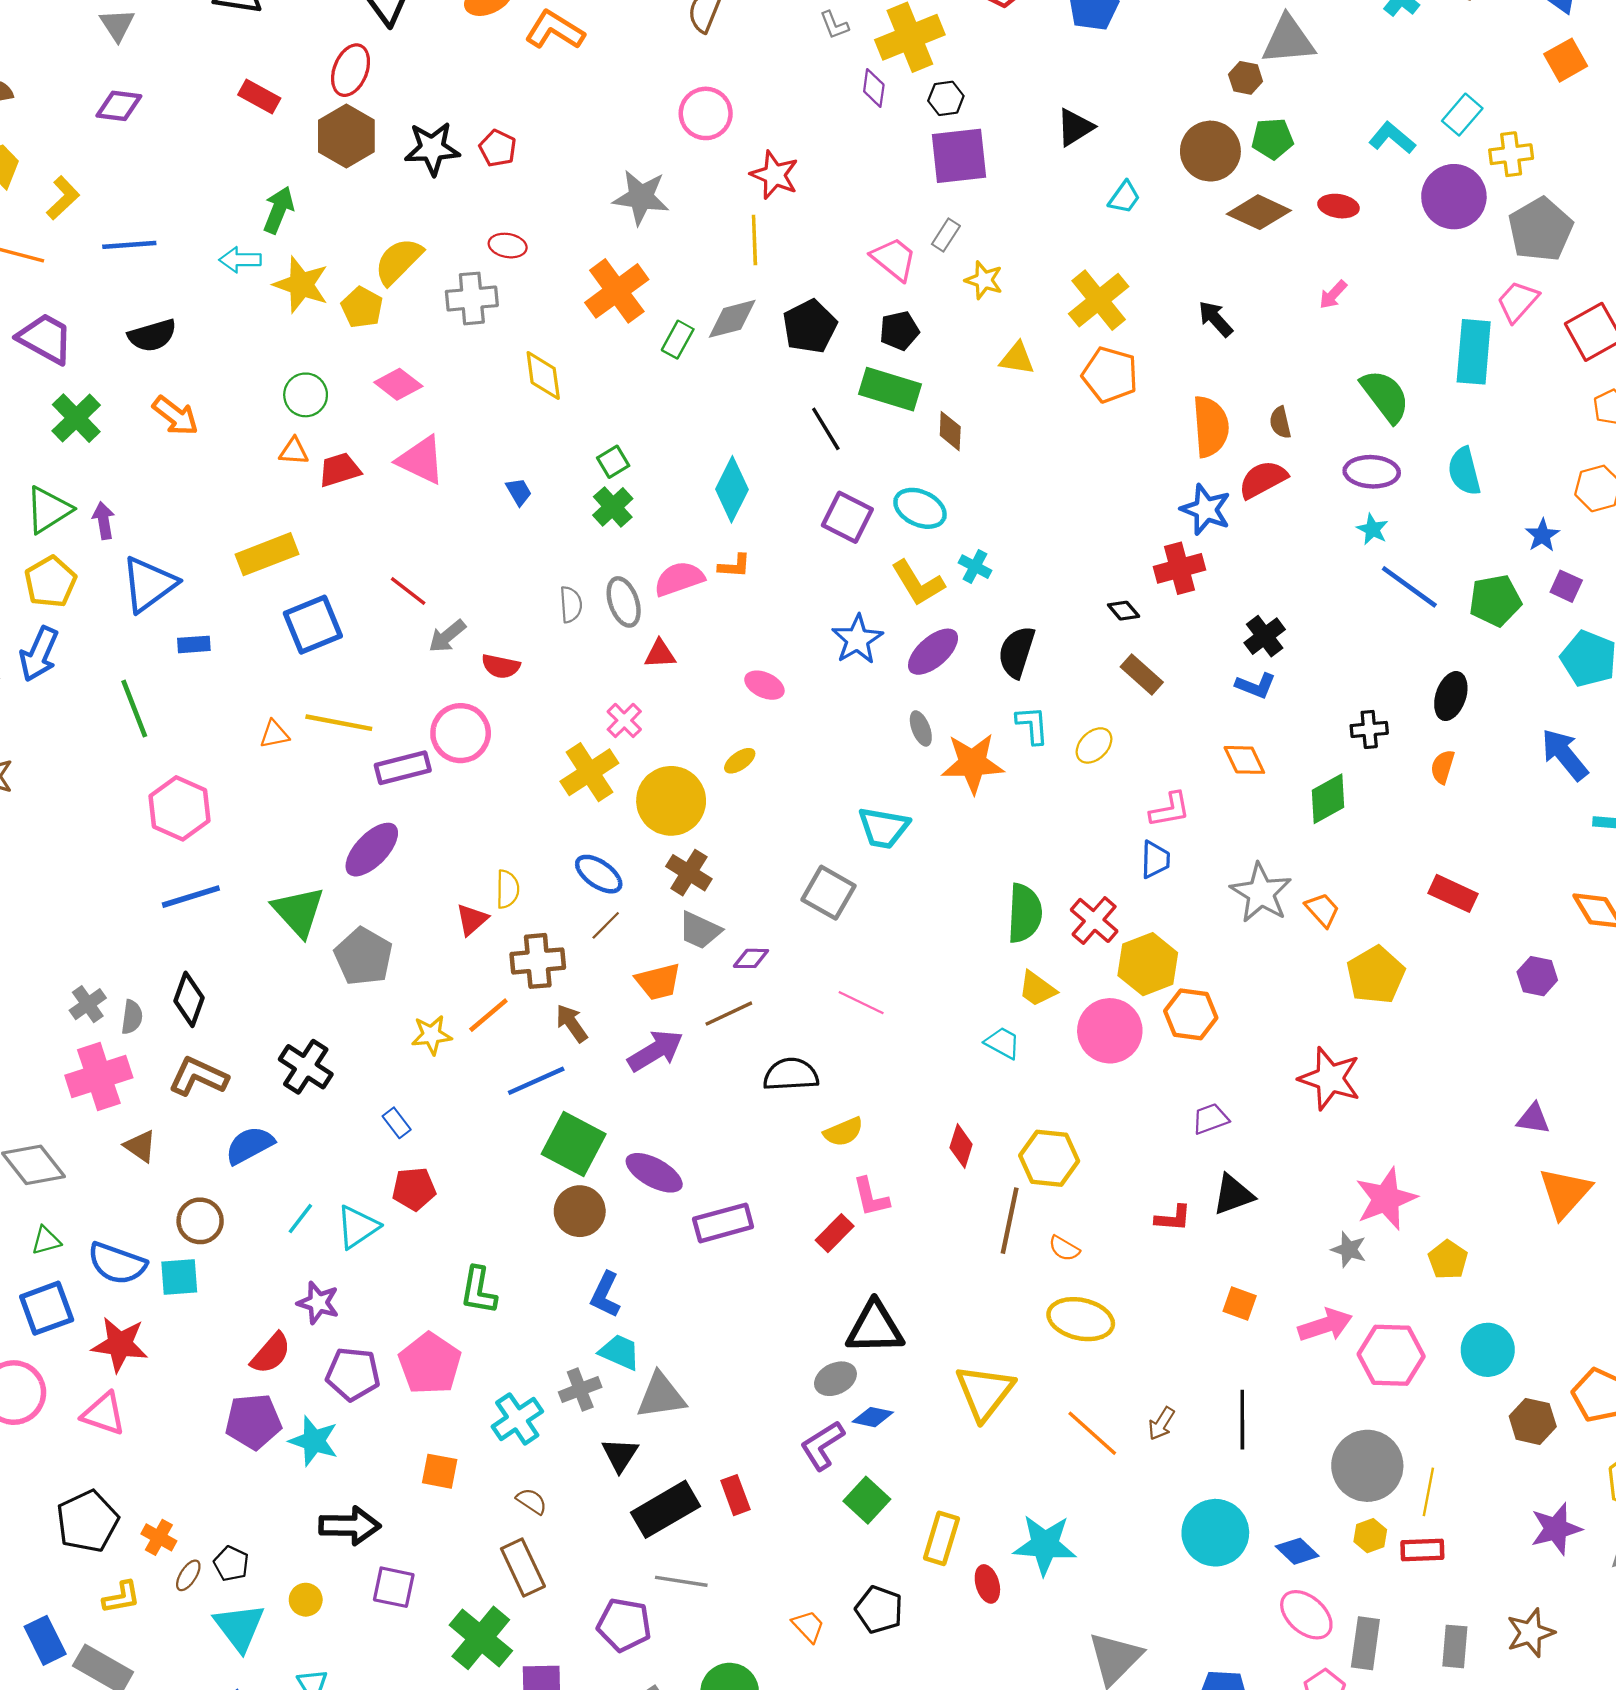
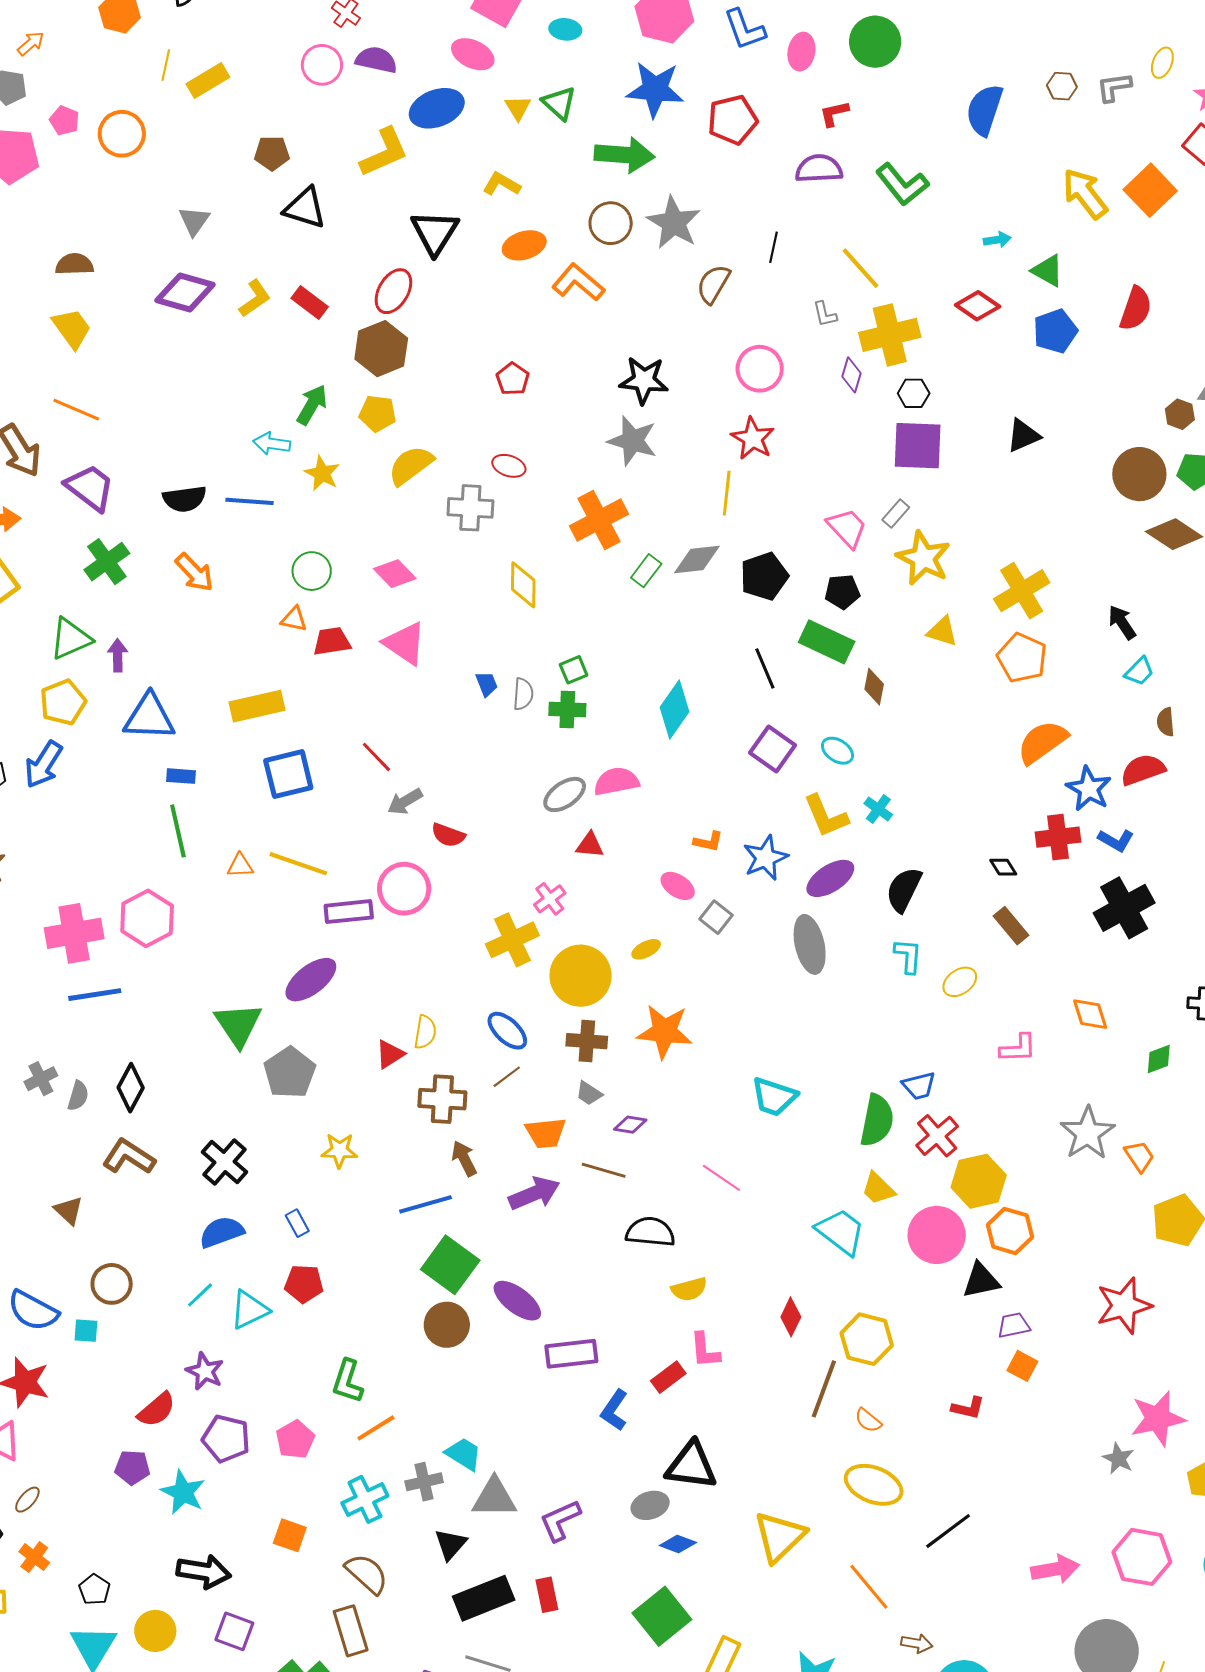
purple diamond: (119, 106) -> (185, 293), size x1.4
pink circle: (706, 113) -> (760, 369), moved
black star: (432, 149) -> (644, 380), moved
cyan trapezoid: (1124, 197) -> (1139, 671), moved
yellow L-shape: (63, 198) -> (255, 298), moved
blue line: (129, 245) -> (249, 501), moved
yellow star: (984, 280) -> (923, 558), size x1.6
yellow star: (301, 285) -> (322, 473), size x0.7
yellow pentagon: (362, 307) -> (378, 413), moved, turned -30
orange semicircle: (1211, 427) -> (1042, 742), moved, turned -130
green cross: (613, 507) -> (567, 710), turned 36
cyan ellipse: (920, 508) -> (837, 751), size x0.7
orange L-shape: (734, 566) -> (708, 842), moved
blue triangle: (149, 584) -> (149, 717), turned 30
gray ellipse: (624, 602) -> (565, 794), turned 66
gray semicircle: (571, 604) -> (523, 694), moved
black cross: (1265, 636) -> (1124, 908), size x1.6
blue L-shape: (1256, 686) -> (1116, 840), moved
green line: (134, 709) -> (178, 831), moved
gray ellipse: (921, 728) -> (810, 944), size x1.8
orange star: (973, 763) -> (665, 1031), moved
green diamond: (1328, 799) -> (1159, 1059), size x0.7
cyan trapezoid: (884, 828) -> (774, 1097), moved
blue trapezoid: (1155, 860) -> (919, 1086), moved, turned 66
brown cross: (689, 873) -> (587, 1041), turned -36
gray square: (828, 893) -> (716, 917), moved, size x0.7
blue line: (191, 897) -> (95, 995), moved
gray trapezoid: (700, 930) -> (589, 1093), size x0.7
brown line: (729, 1014) -> (604, 1170), turned 33
orange line: (488, 1015) -> (376, 1428), moved
cyan trapezoid: (1003, 1043) -> (841, 1232), size x1.6
pink cross: (99, 1077) -> (74, 933), moved
red star: (1330, 1079) -> (1124, 1306), turned 30
blue semicircle: (250, 1145) -> (222, 1232), moved
black triangle: (1233, 1195) -> (981, 1280), moved
cyan square: (179, 1277) -> (86, 1331), size x0.7
blue L-shape: (605, 1295) -> (614, 1410), moved
orange square: (1240, 1304) -> (1022, 1366), moved
pink arrow: (1325, 1325) -> (1055, 1569), moved
pink pentagon: (430, 1364) -> (295, 1439), size x0.7
black line: (1242, 1420) -> (948, 1531), moved, turned 45
purple pentagon: (253, 1422) -> (132, 1467), size x0.7
brown arrow: (1161, 1424) -> (917, 1643), moved, turned -120
purple L-shape: (822, 1445) -> (560, 1520), moved
green square: (867, 1500) -> (662, 1616), size x1.4
brown semicircle: (532, 1501) -> (367, 1574), size x1.6
brown ellipse: (188, 1575) -> (27, 1500), moved
yellow circle: (306, 1600) -> (155, 1631), size x1.4

